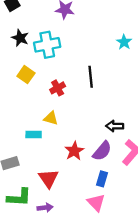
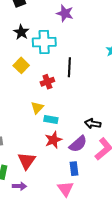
black line: (91, 77) -> (69, 67), moved
yellow triangle: (51, 118) -> (37, 108), turned 48
cyan rectangle: (34, 134) -> (51, 119), moved
blue rectangle: (102, 179) -> (74, 169), turned -32

